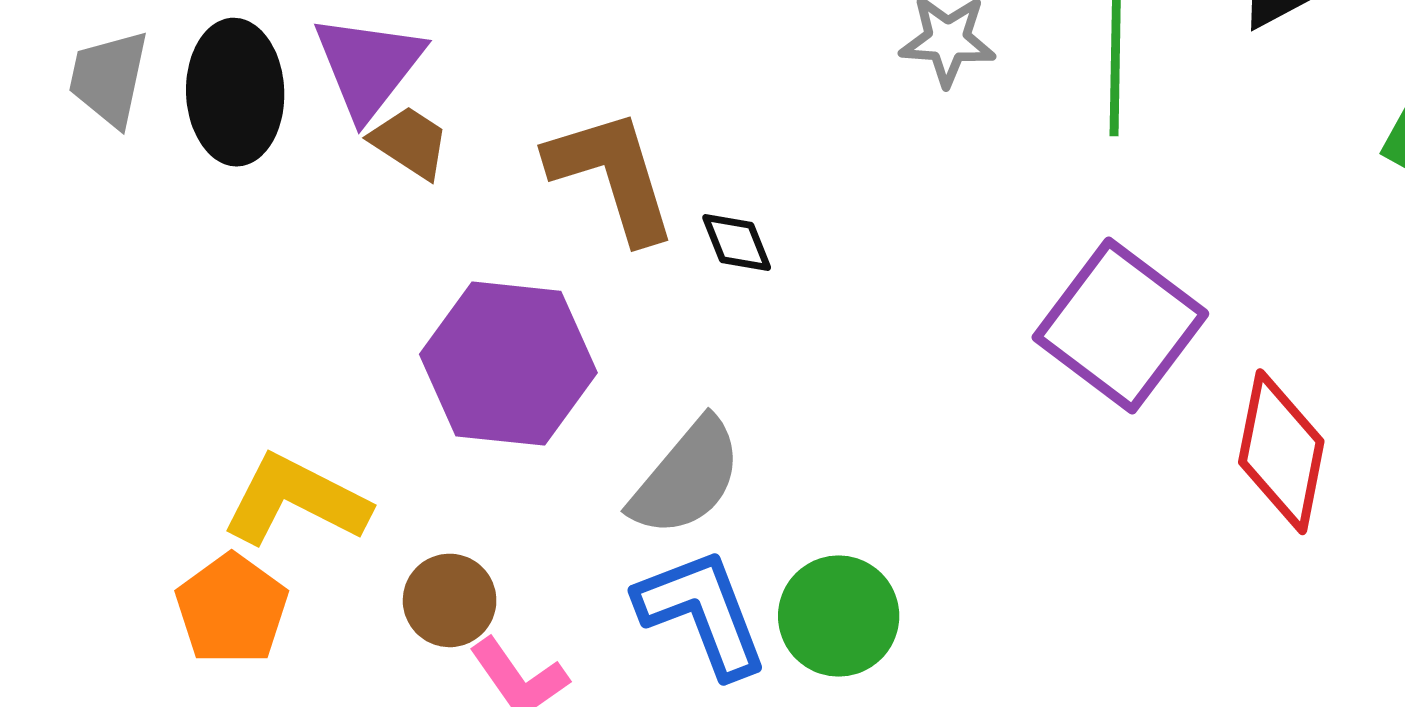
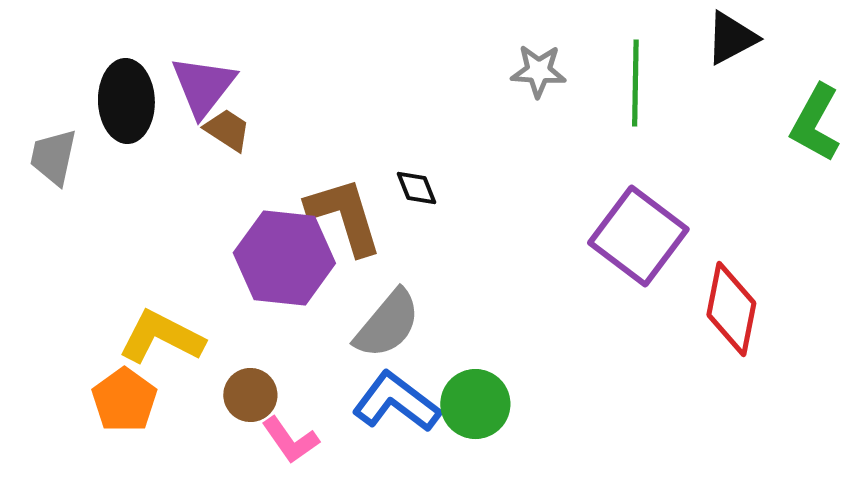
gray trapezoid: (109, 78) -> (53, 157), moved
brown L-shape: (612, 175) -> (344, 216), moved
blue L-shape: (702, 613) -> (396, 402), turned -32

